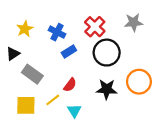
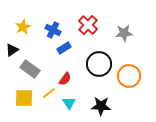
gray star: (134, 22) -> (124, 33), moved
black circle: (107, 53) -> (99, 64), moved
black star: (107, 89) -> (101, 106), moved

